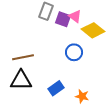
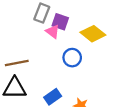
pink triangle: (75, 16) -> (53, 32), moved

